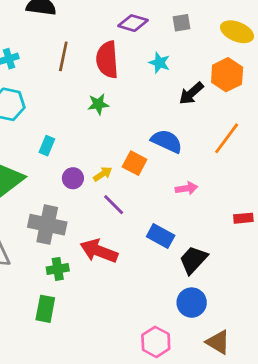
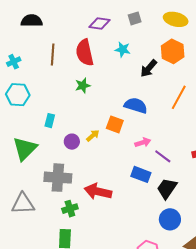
pink arrow: (187, 188) -> (143, 142), moved
purple line: (114, 205) -> (163, 156), moved

